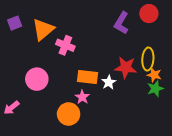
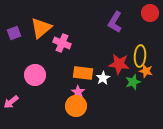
red circle: (149, 14) -> (150, 13), moved
purple square: (15, 23) -> (14, 33), moved
green star: (155, 89) -> (133, 82), moved
orange circle: (69, 114) -> (76, 106), moved

